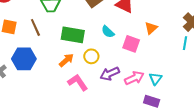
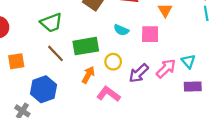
brown line: (35, 27) -> (55, 53), moved

